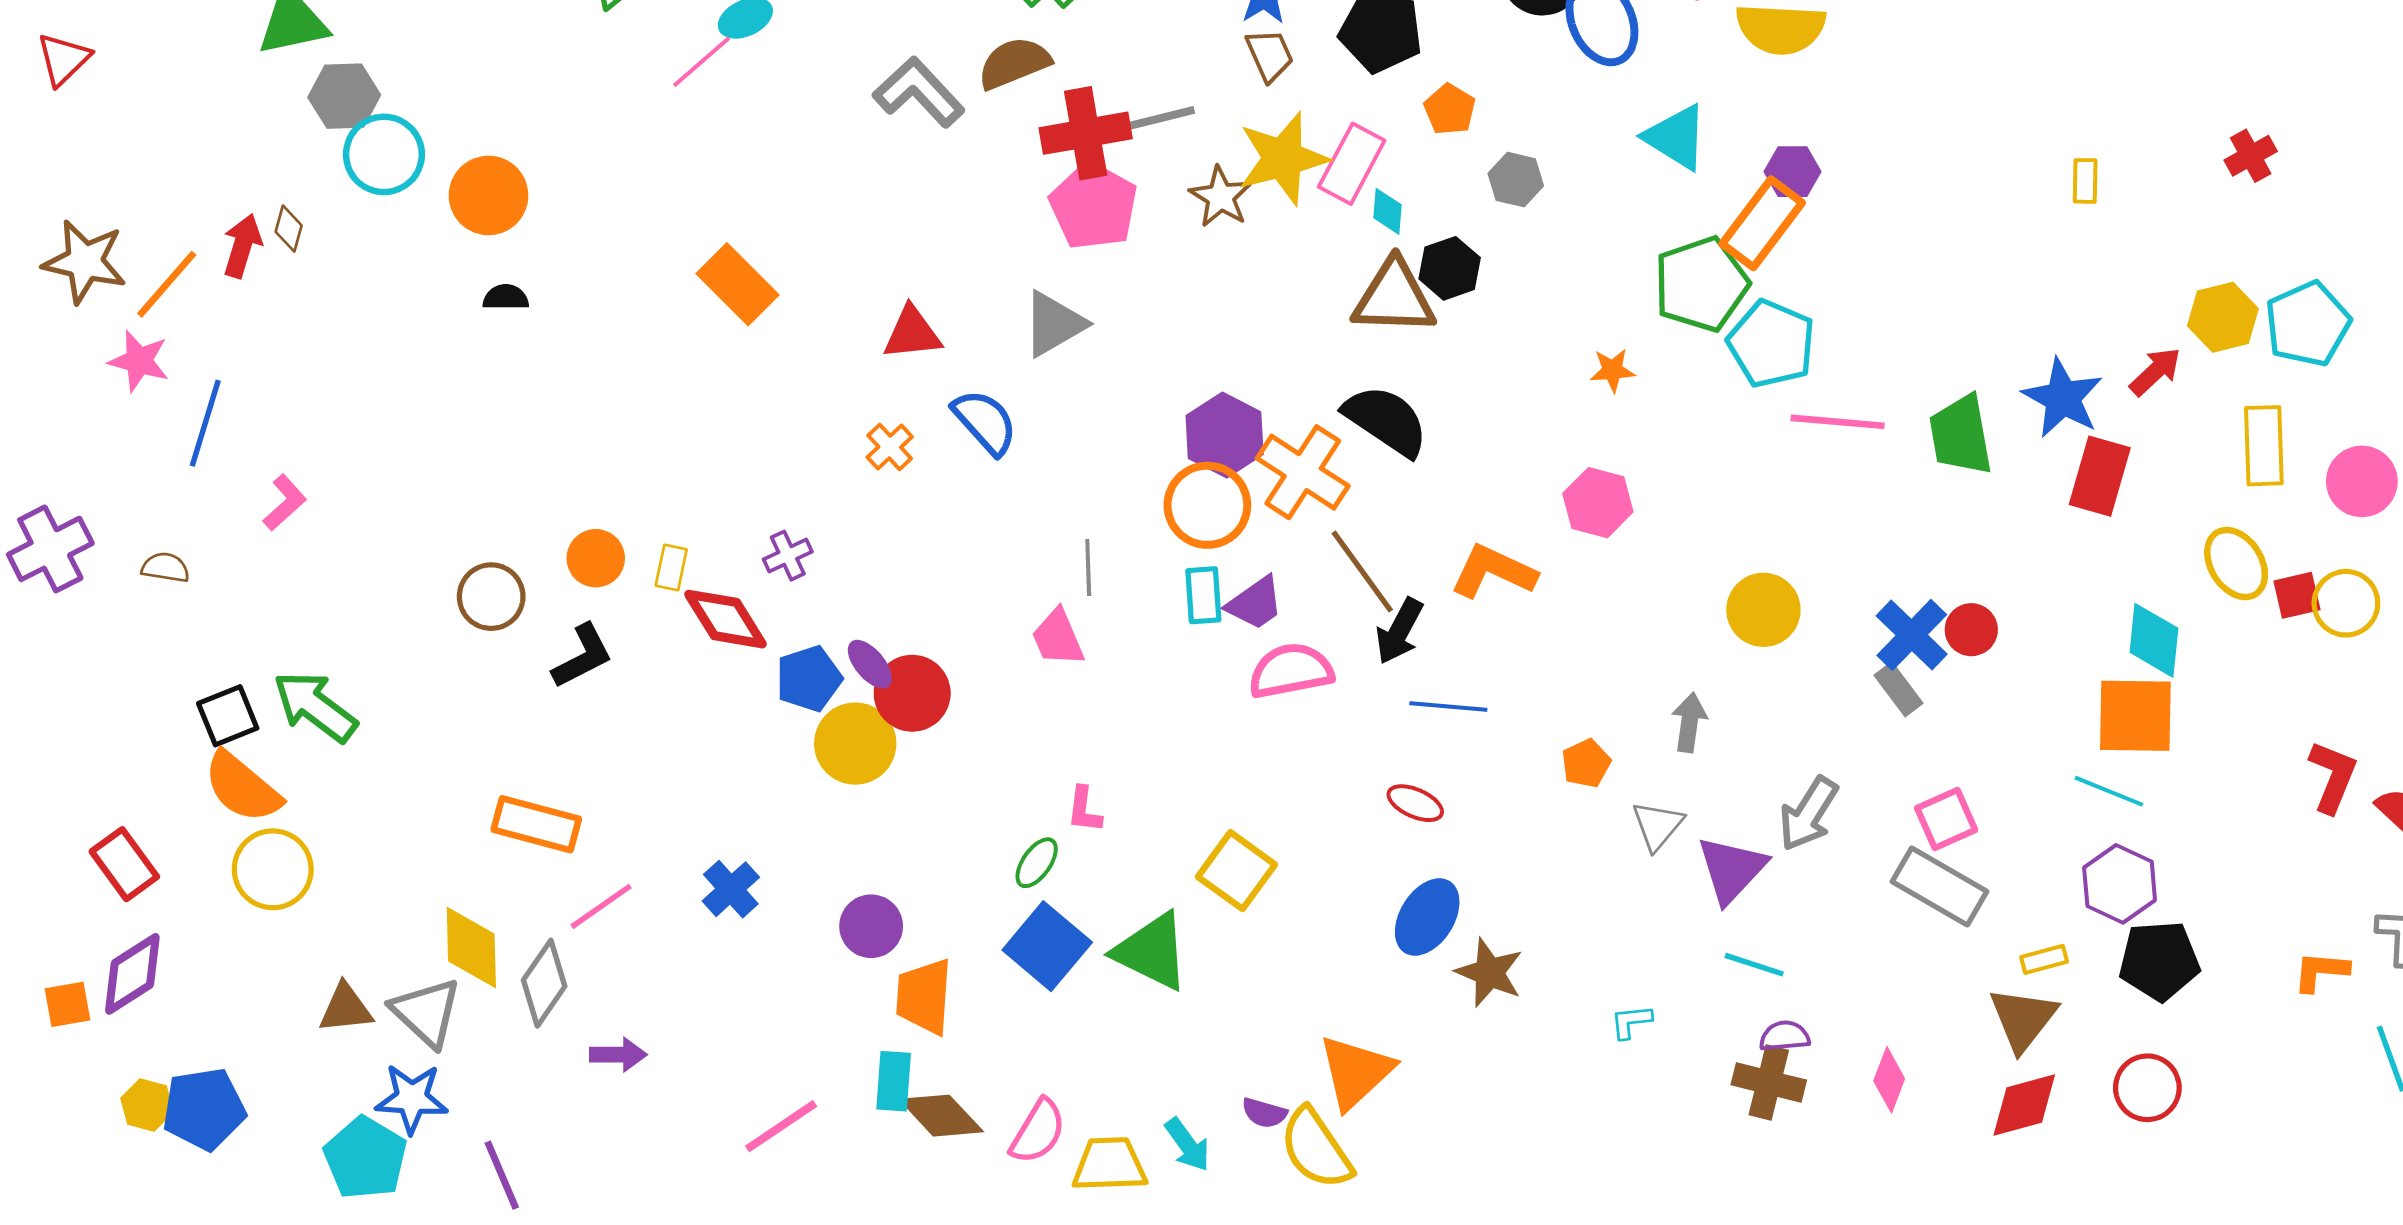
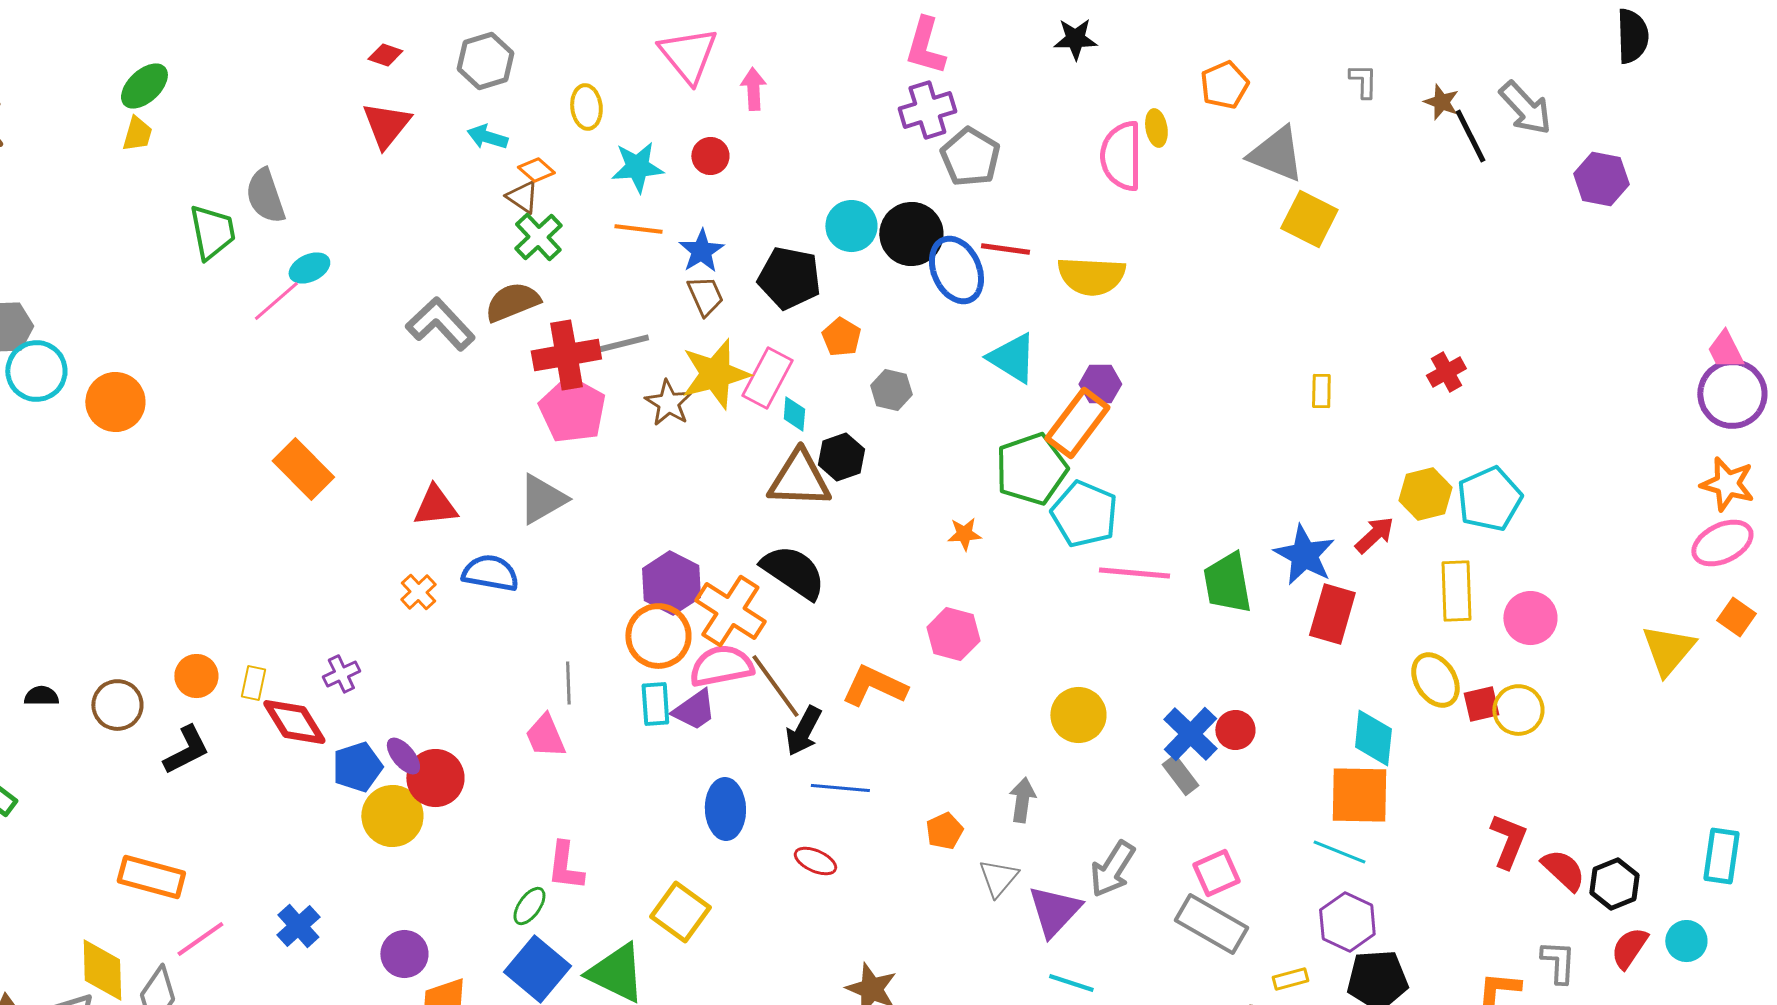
black semicircle: (506, 297) -> (41, 696), moved
blue semicircle: (985, 422) -> (490, 573), turned -38
pink semicircle: (1291, 671) -> (721, 666), moved
pink L-shape: (1084, 810) -> (565, 866), size x1.4
blue ellipse: (1427, 917) -> (725, 809), moved, turned -34

